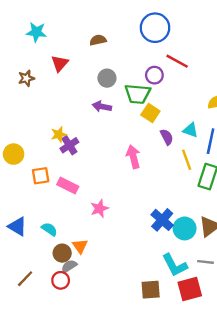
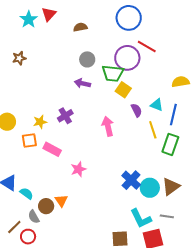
cyan star: (36, 32) -> (29, 19), turned 30
red triangle: (60, 63) -> (49, 14), moved
purple circle: (154, 75) -> (127, 58), size x1.6
yellow star: (59, 134) -> (40, 122), moved
purple cross: (69, 145) -> (65, 116), moved
cyan semicircle: (49, 229) -> (27, 193), moved
gray semicircle: (69, 266) -> (34, 217), moved, turned -88
red circle: (61, 280) -> (28, 237), moved

